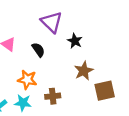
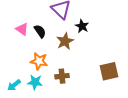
black semicircle: (38, 50) -> (40, 31), moved
brown star: (84, 71) -> (65, 41), moved

